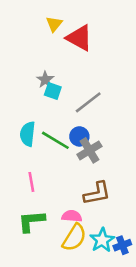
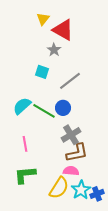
gray star: (45, 80) -> (54, 50), moved
cyan semicircle: (28, 134) -> (22, 106), turned 42
gray cross: (89, 150) -> (71, 135), moved
pink semicircle: (72, 216) -> (71, 171), moved

